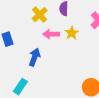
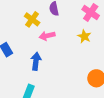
yellow star: (72, 33) -> (84, 36), moved

